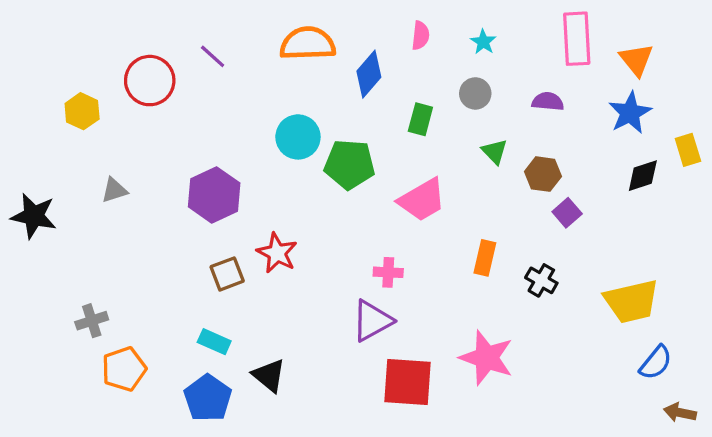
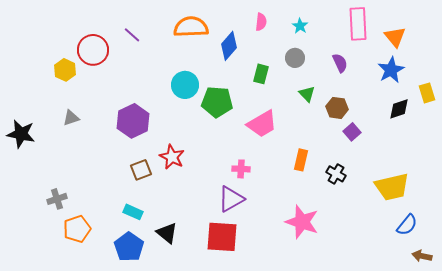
purple semicircle: (548, 102) -> (340, 63), turned 60
yellow hexagon: (82, 111) -> (65, 70), moved
red square: (408, 382) -> (222, 237), moved

